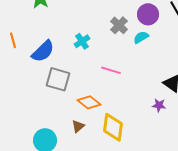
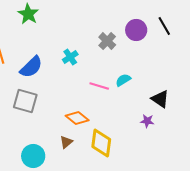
cyan semicircle: (141, 37) -> (123, 80), moved
gray square: (58, 79) -> (25, 101), moved

